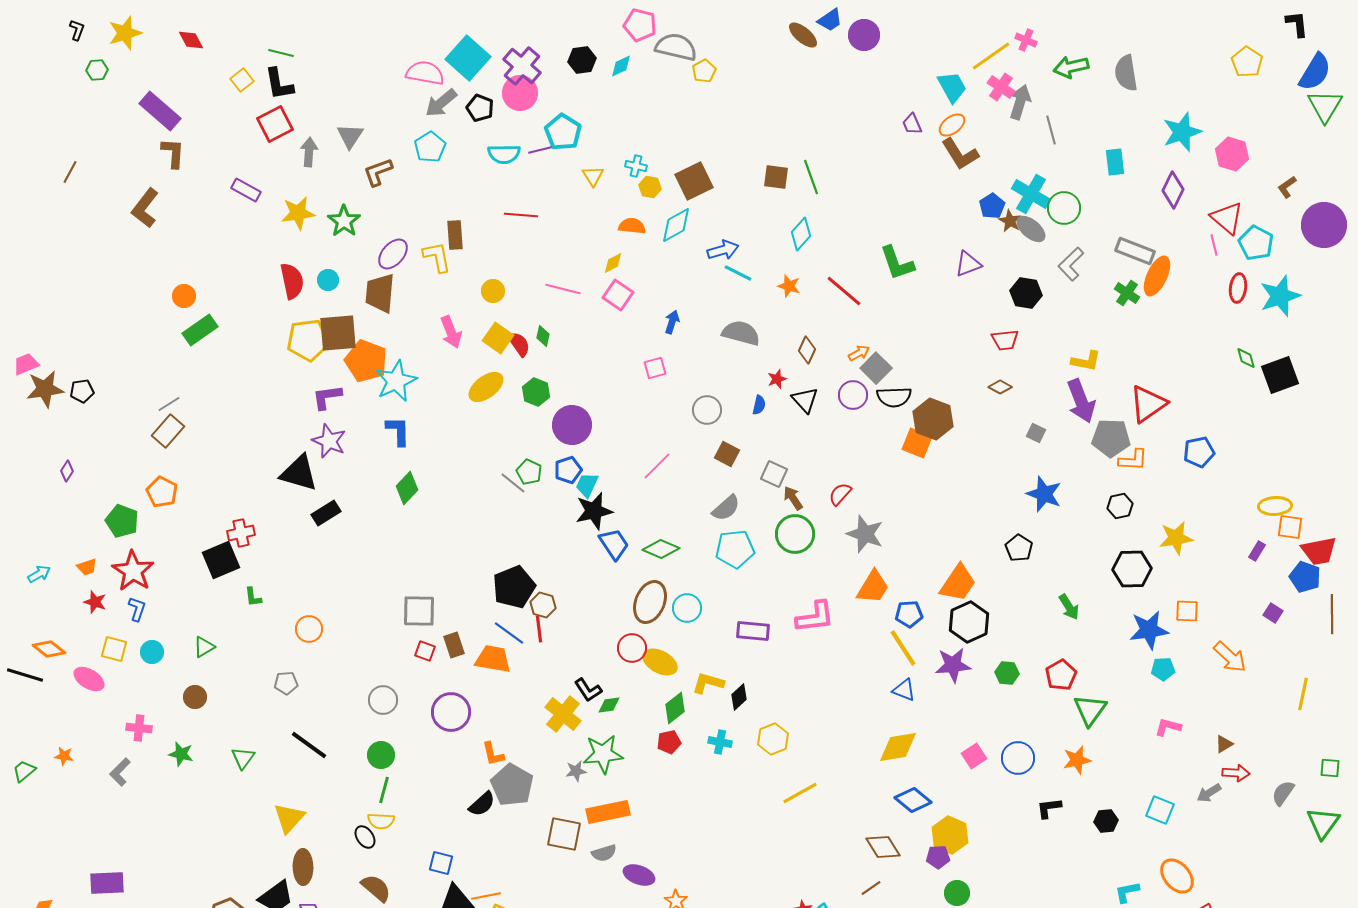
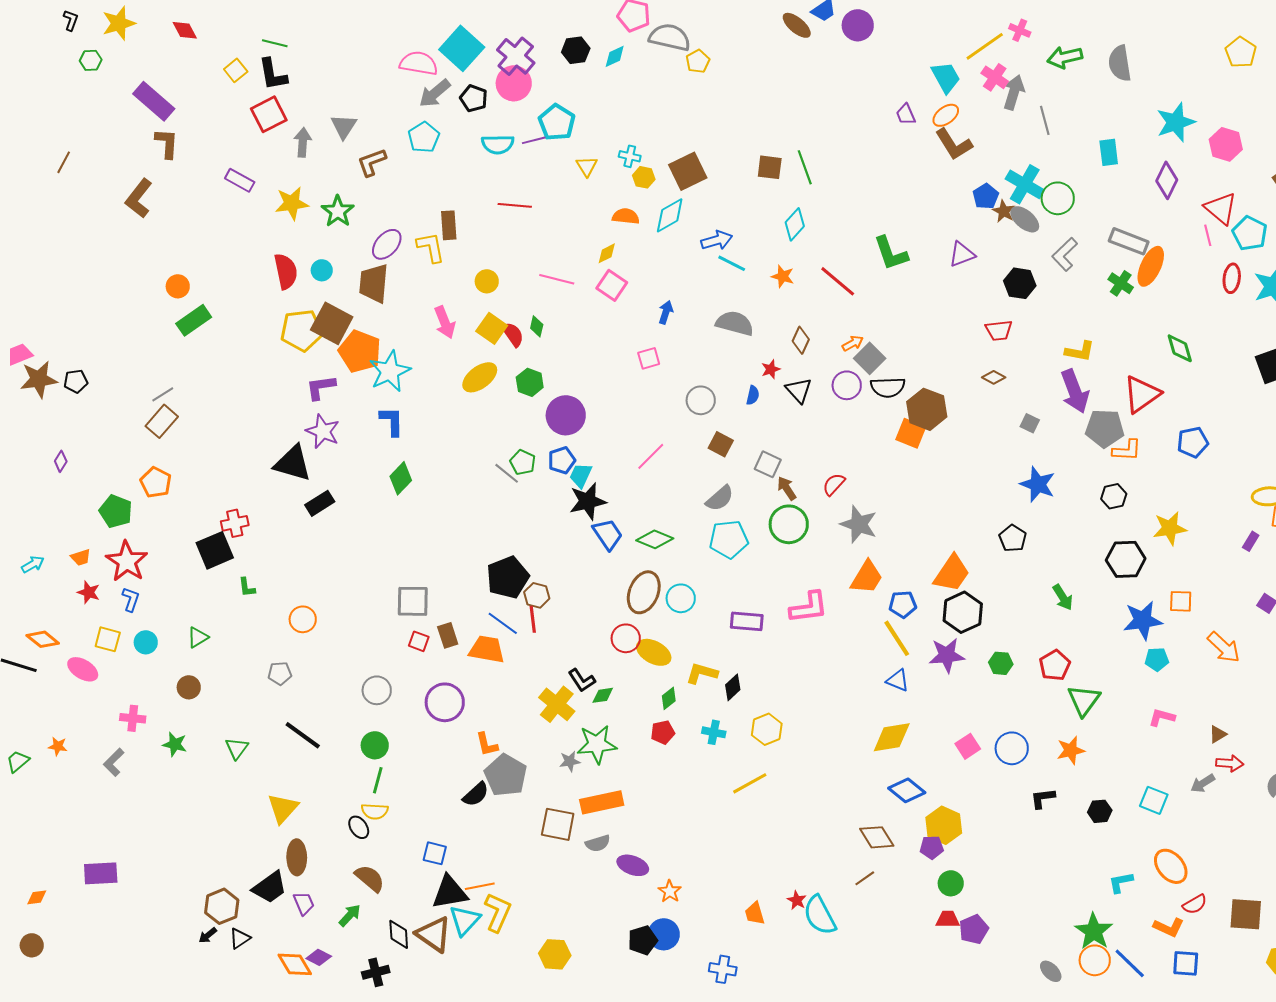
brown square: (338, 333) -> (332, 323), turned 33
green diamond: (1246, 358) -> (1180, 348), moved, size x1.4
green diamond: (675, 708) -> (669, 698), size x0.7
yellow line: (800, 793) -> (750, 783), moved

